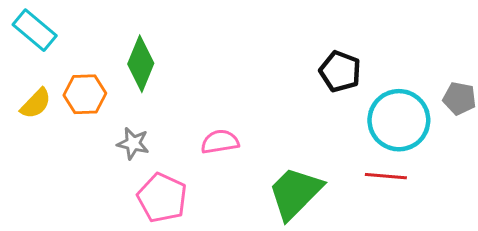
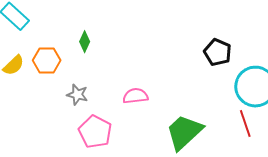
green diamond: (141, 64) -> (85, 42), size x0.6
red line: (386, 176) -> (245, 123), turned 64

